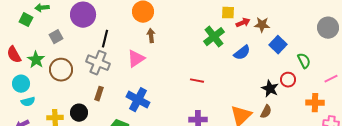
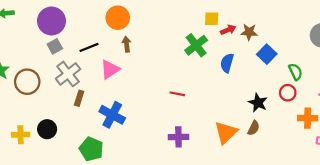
gray square: (56, 37) -> (55, 46), moved
black line: (105, 39) -> (89, 47), moved, turned 54
blue semicircle: (242, 53) -> (227, 63), turned 144
gray cross: (98, 63) -> (68, 74), turned 30
red circle: (288, 80) -> (288, 93), moved
brown rectangle: (99, 94) -> (79, 98), moved

